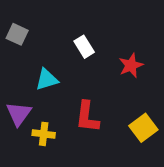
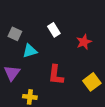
gray square: (17, 34) -> (15, 34), moved
yellow cross: (44, 134) -> (30, 97), moved

